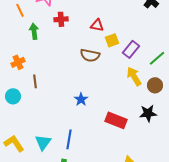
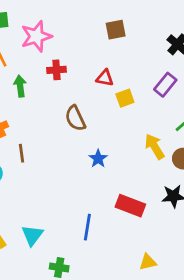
purple rectangle: (131, 49) -> (165, 85), moved
brown semicircle: (90, 55) -> (75, 118), moved, turned 54
blue star: (81, 99) -> (98, 159), moved
blue line: (69, 139) -> (87, 227), moved

